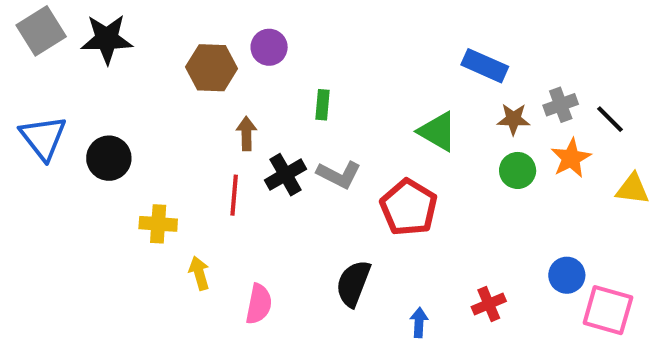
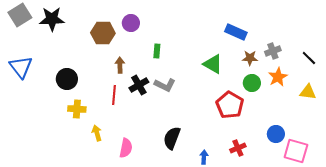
black line: (610, 119) -> (309, 58), moved
black circle: (109, 158) -> (67, 79), moved
red pentagon: (409, 207) -> (230, 105), moved

